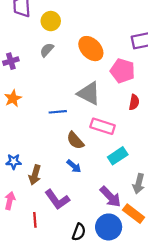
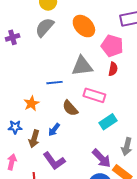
gray semicircle: (47, 50) -> (45, 27), size x1.5
gray triangle: (89, 93) -> (82, 66), turned -35
orange star: (13, 98) -> (31, 103), moved
red semicircle: (134, 102) -> (113, 69), moved
blue arrow: (74, 166) -> (54, 130), moved, turned 88

